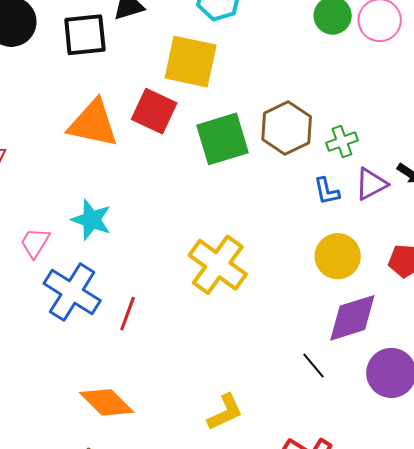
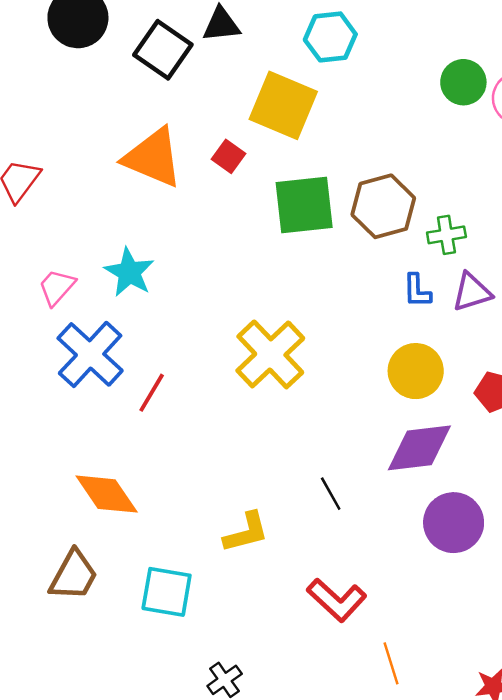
black square: (85, 35) -> (163, 50), turned 30
red square: (154, 111) -> (229, 156), size x0.6
black line: (314, 366) -> (331, 494), moved

